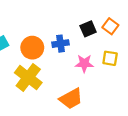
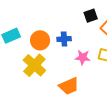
black square: (88, 29) -> (91, 16), moved

